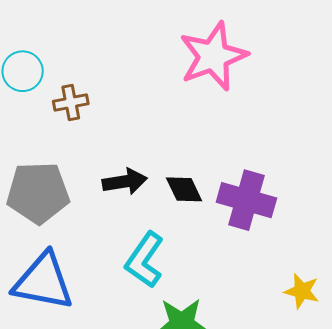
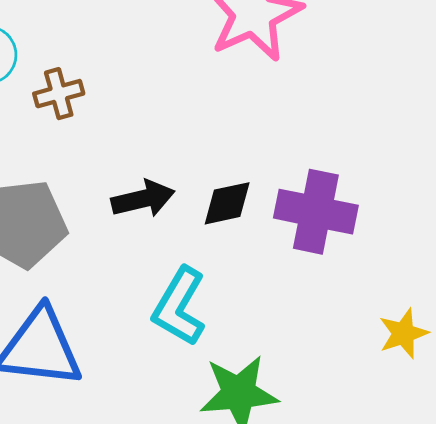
black diamond: (184, 189) -> (227, 203), turned -72
yellow star: (302, 291) -> (403, 333), turned -30

